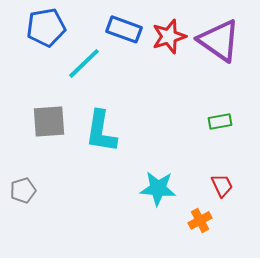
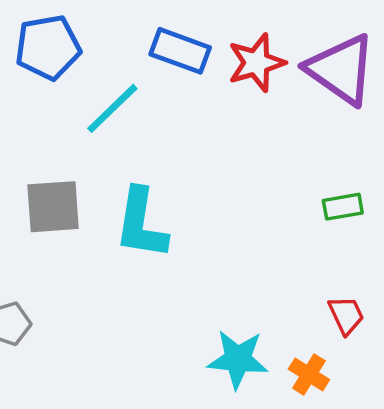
cyan star: (158, 188) -> (238, 359), moved
orange cross: (200, 220) -> (309, 374), turned -30

